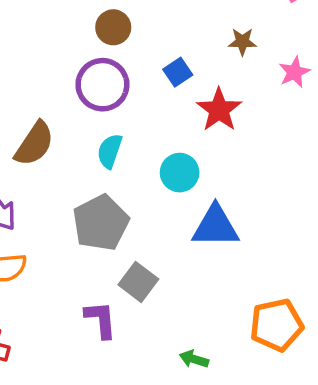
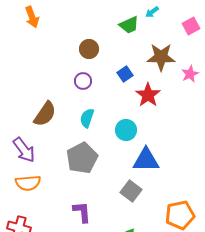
brown star: (242, 42) -> (161, 57), size x1.8
purple circle: (102, 85) -> (83, 81), size x0.6
gray square: (138, 282) -> (131, 191), moved

